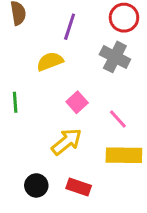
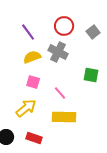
purple line: (70, 27) -> (28, 32), turned -54
yellow semicircle: (50, 61) -> (32, 57), moved
pink square: (77, 102) -> (33, 82), turned -32

